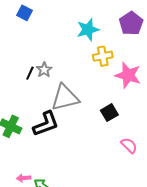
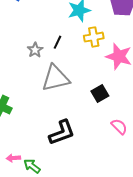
black line: (30, 73) -> (57, 42), moved
black L-shape: (46, 124) -> (62, 133), moved

